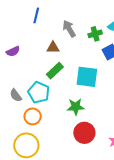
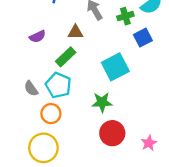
purple semicircle: (13, 51) -> (38, 36), moved
green rectangle: (55, 71) -> (66, 57), moved
cyan square: (87, 77) -> (115, 67), turned -35

